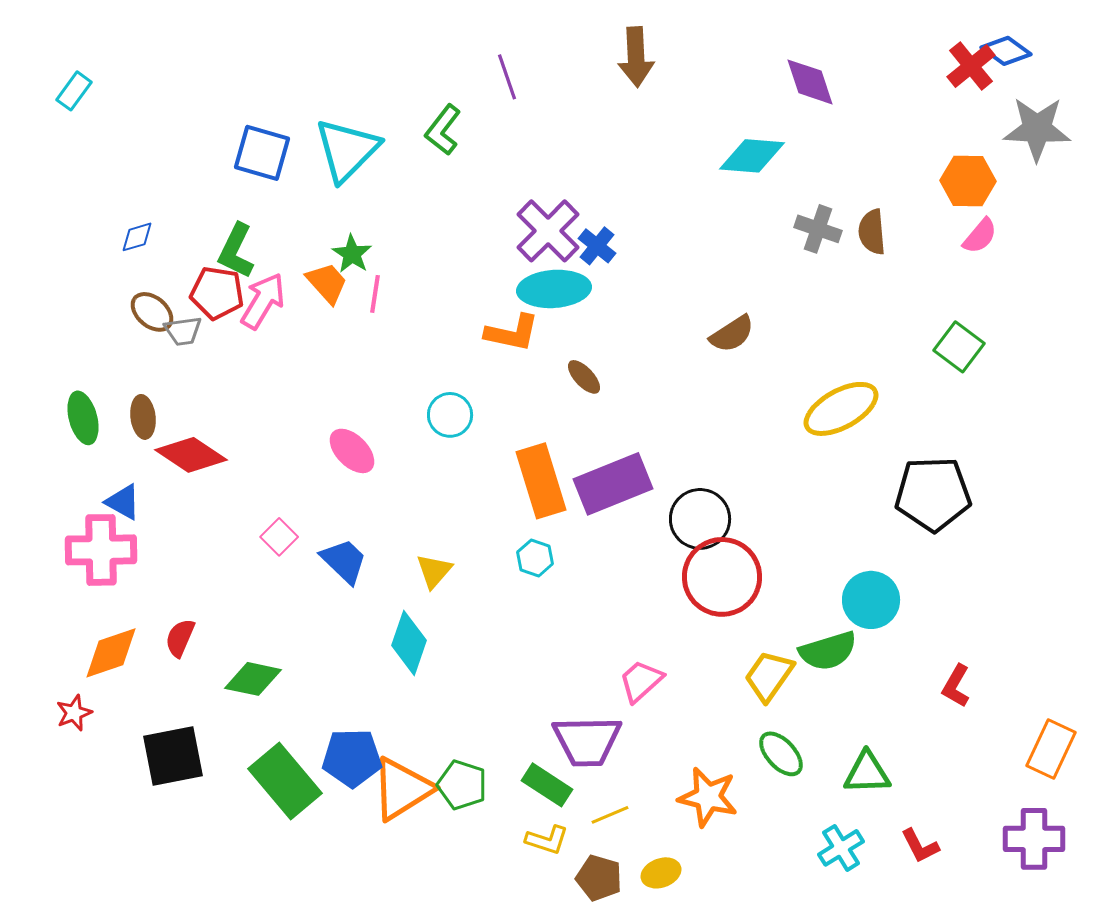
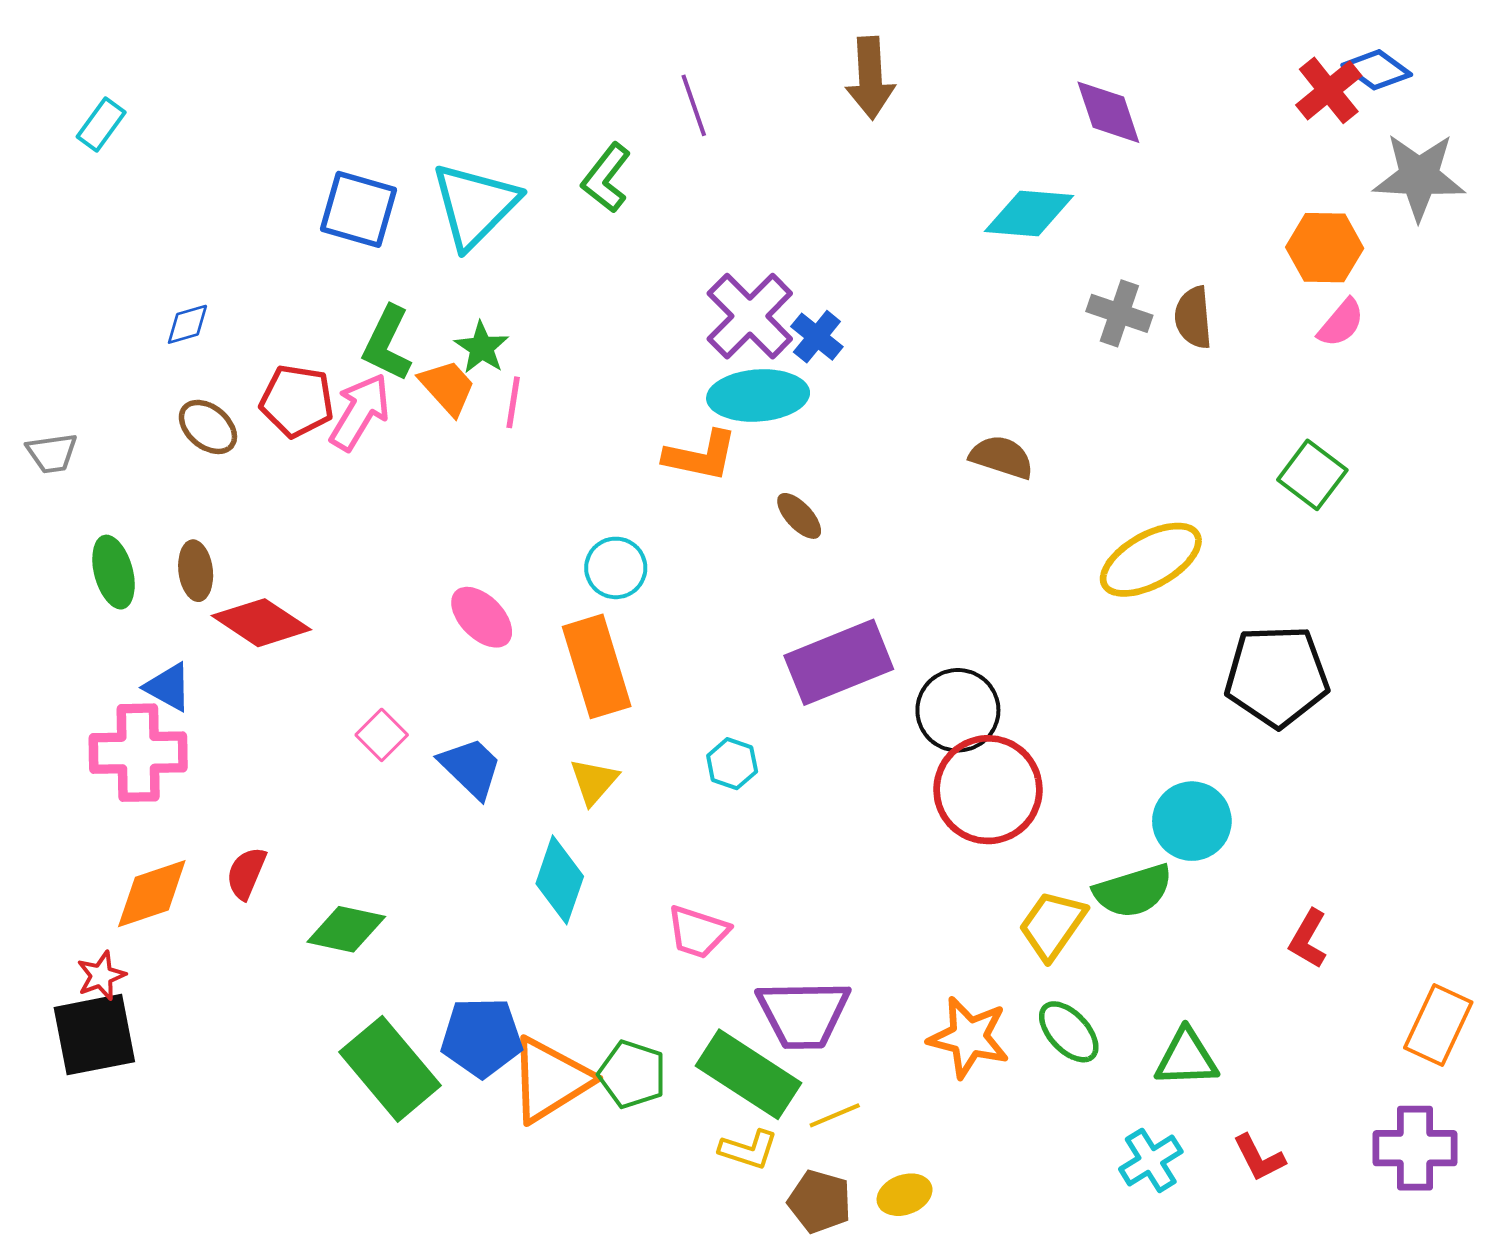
green L-shape: (236, 251) -> (387, 343), moved
gray trapezoid: (183, 331) -> (52, 453), moved
brown semicircle: (732, 334) -> (1002, 457), turned -129
orange rectangle: (541, 481) -> (597, 666), moved
pink trapezoid: (641, 681) -> (698, 932), moved, turned -120
black square: (173, 756) -> (94, 1035), moved
green rectangle: (547, 785) -> (748, 1074), size x1.5
orange star: (708, 797) -> (969, 1037), moved

